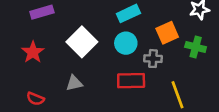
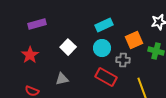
white square: (82, 42) -> (68, 47), size x0.7
red rectangle: (131, 81) -> (106, 77), turned 30

